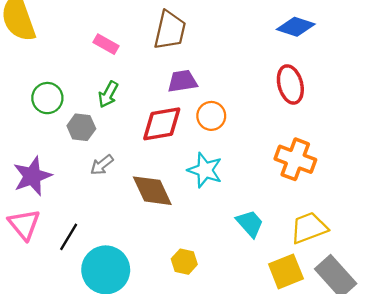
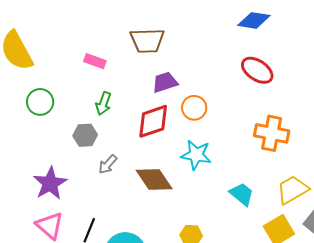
brown trapezoid: (170, 30) -> (147, 41), turned 84
red ellipse: (290, 84) -> (257, 70), turned -32
green circle: (47, 98) -> (40, 102), moved

